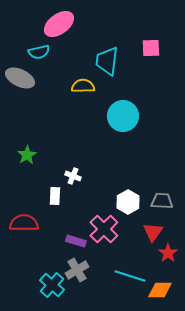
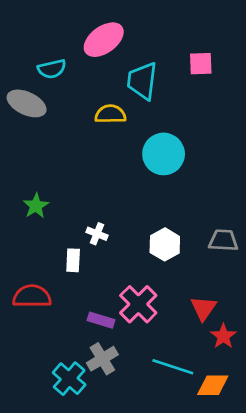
pink ellipse: (59, 24) -> (104, 40), moved
gray trapezoid: (162, 201) -> (223, 240), moved
white hexagon: (128, 202) -> (165, 244), moved

